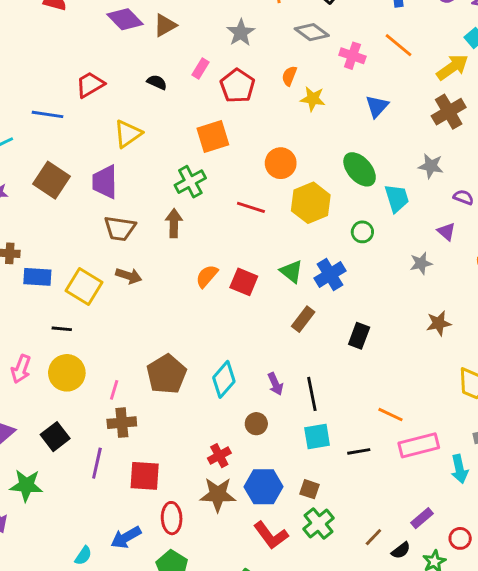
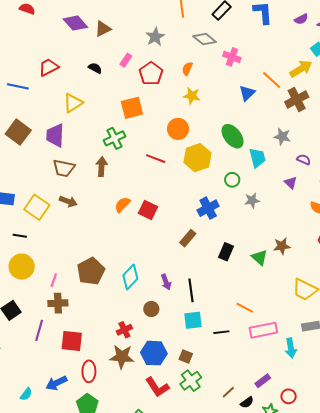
orange line: (399, 45) -> (272, 80), moved
yellow star: (313, 99) -> (192, 96), moved
gray star: (421, 263) -> (252, 200), moved
green triangle: (291, 271) -> (260, 257), moved

